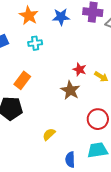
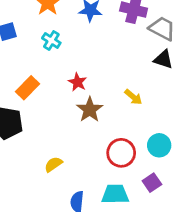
cyan cross: (35, 43) -> (51, 40), turned 32
red star: (80, 69) -> (78, 82), moved

